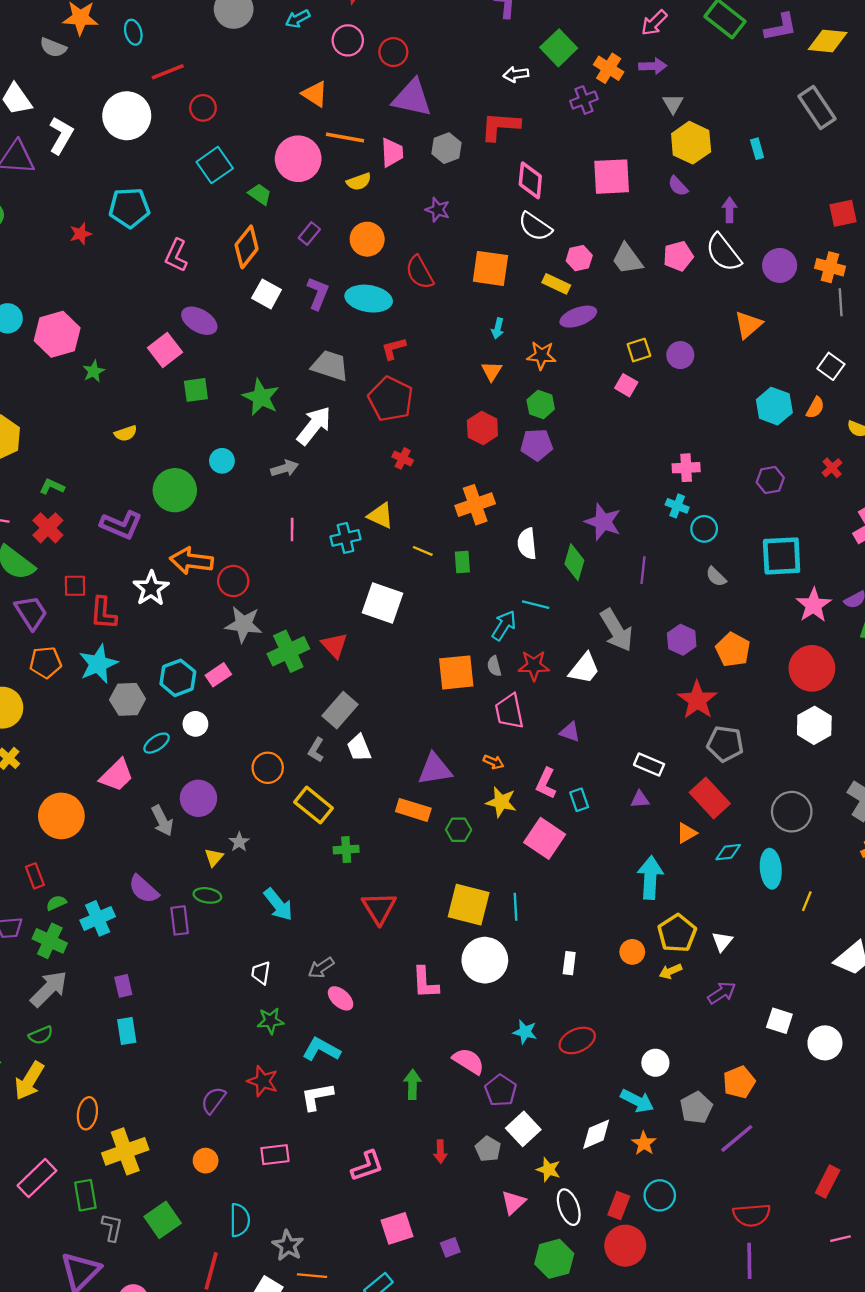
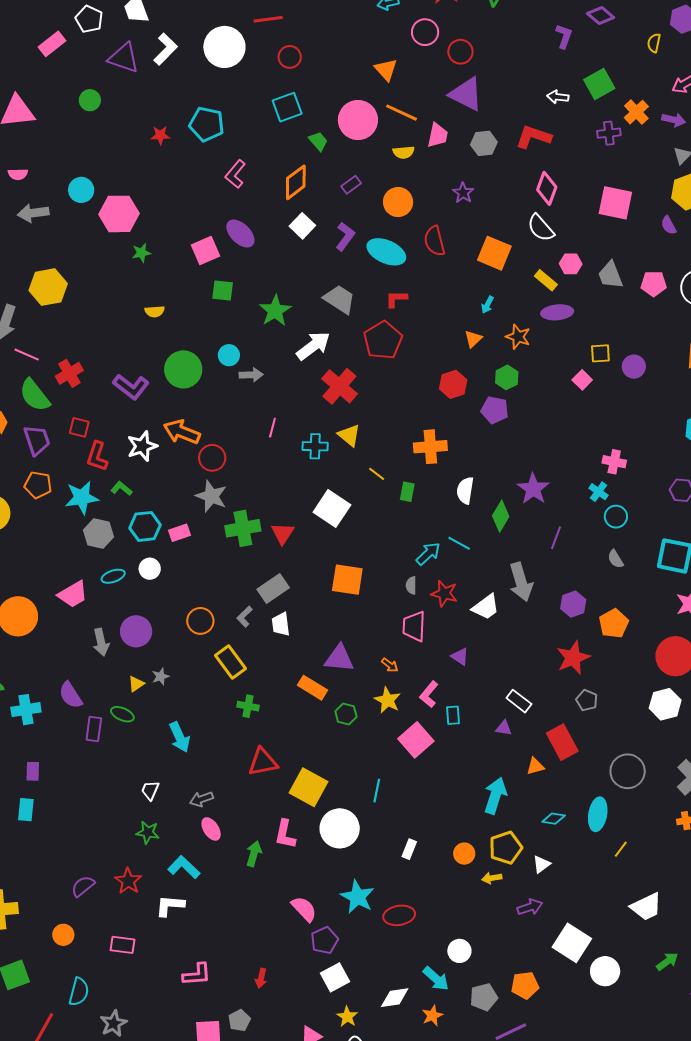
red cross: (403, 458) -> (339, 386), moved, size x2.0
gray arrow: (285, 468) -> (251, 375), moved
green L-shape: (52, 487) -> (122, 488), moved
orange square: (456, 672) -> (347, 580), moved
gray pentagon: (725, 744) -> (587, 700), size x0.7
cyan diamond: (728, 852) -> (554, 819), moved
yellow square: (469, 905) -> (308, 787), moved
red triangle: (379, 908) -> (263, 762), turned 36
white square: (779, 1021) -> (572, 943), size x1.6
cyan star: (525, 1032) -> (357, 897), size x1.6
green arrow: (412, 1084) -> (254, 854), moved
gray pentagon: (488, 1149) -> (239, 1020), moved

